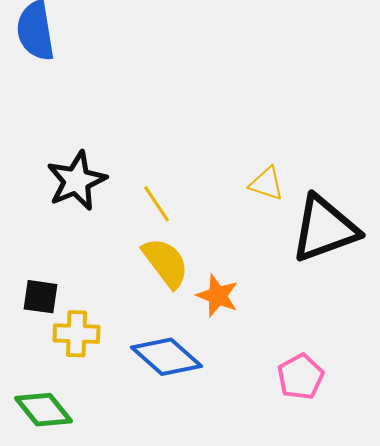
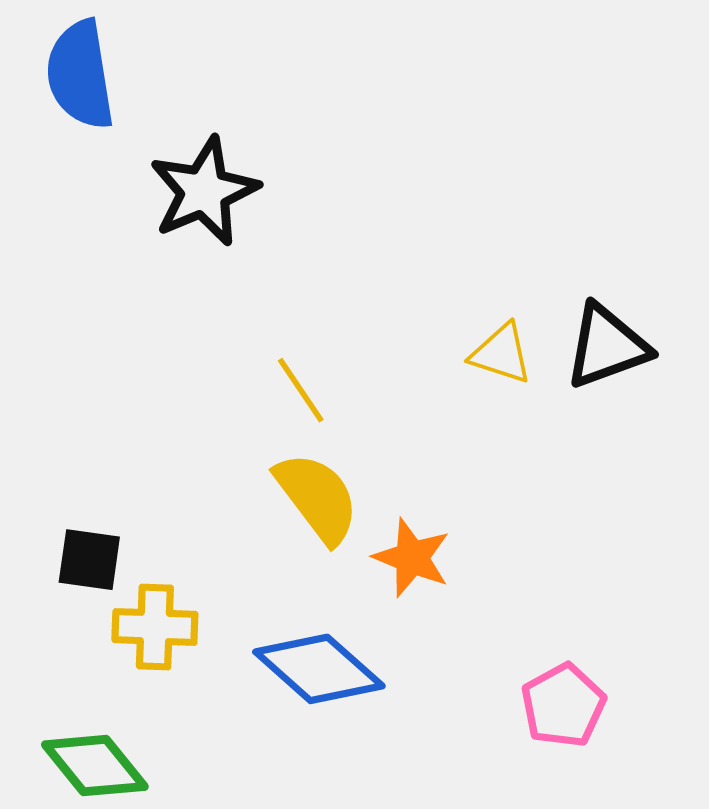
black star: (77, 181) -> (204, 191), moved
black triangle: (325, 229) -> (607, 346), moved, size x0.7

